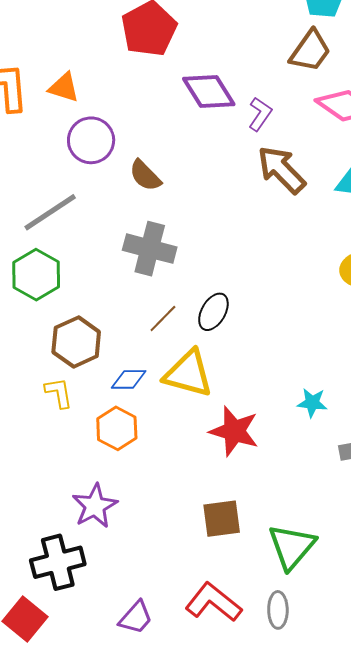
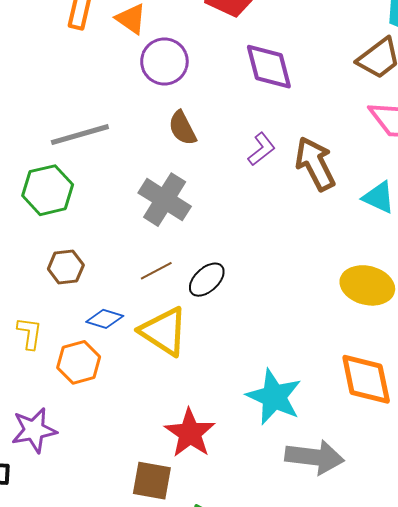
purple L-shape: (260, 114) -> (261, 149), moved
purple circle: (91, 140) -> (164, 61), moved
brown hexagon: (76, 342) -> (66, 267), size x0.7
yellow L-shape: (59, 393) -> (30, 333), moved
cyan star: (312, 403) -> (274, 397), size x1.8
red star: (234, 431) -> (190, 433), moved

